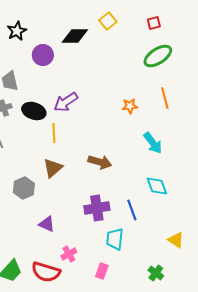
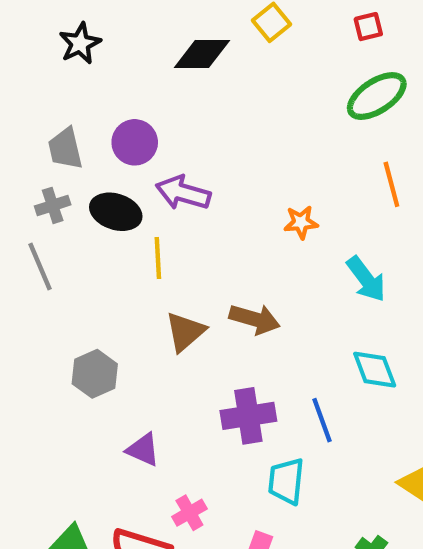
purple circle: (43, 55) -> (135, 142), moved
purple arrow: (66, 102) -> (183, 193), turned 50
orange star: (130, 106) -> (301, 222), moved
brown triangle: (53, 168) -> (185, 332), moved

